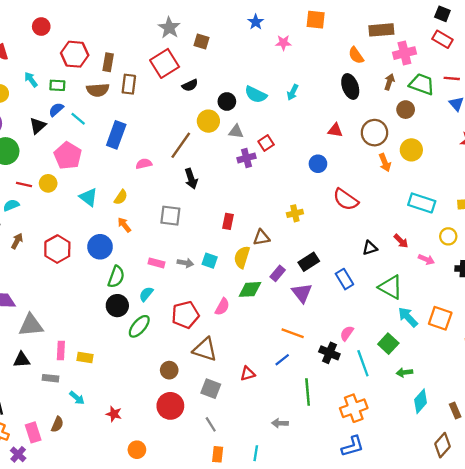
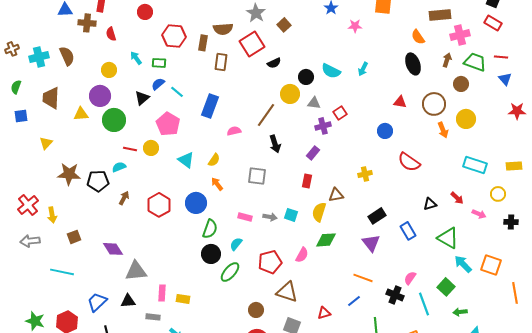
brown square: (201, 42) -> (284, 25), turned 32
brown semicircle: (98, 90) -> (223, 29), moved
purple rectangle: (278, 273) -> (313, 153), moved

